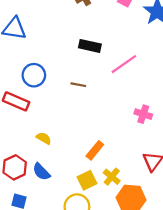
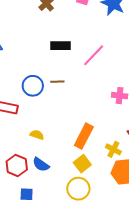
blue circle: (34, 75) -> (33, 86), moved
orange rectangle: (95, 150) -> (84, 136), size x1.4
yellow cross: (112, 177) -> (113, 149), moved

